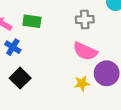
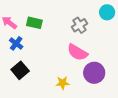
gray cross: (85, 19) -> (80, 25), turned -35
yellow star: (82, 83) -> (63, 83), moved

